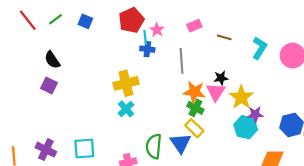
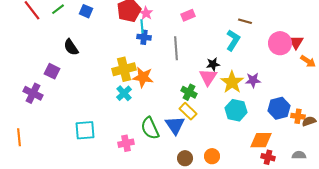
pink star: (157, 30) -> (146, 13), moved
brown line: (224, 37) -> (245, 21), moved
cyan L-shape: (259, 48) -> (233, 40), moved
black semicircle: (52, 60) -> (71, 47), moved
orange star: (194, 92) -> (143, 77), moved
purple star: (255, 114) -> (253, 80), moved
green semicircle: (154, 146) -> (150, 128), turned -30
purple cross: (46, 150) -> (33, 93), moved

